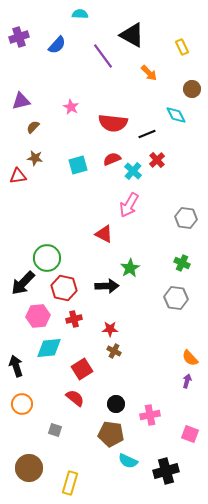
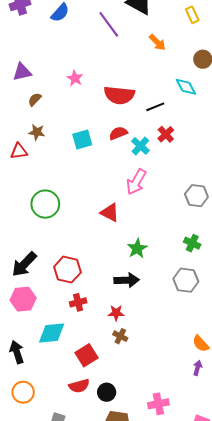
green circle: (47, 258) -> (45, 204), moved
black arrow: (107, 286) -> (127, 280), moved
pink hexagon: (38, 316) -> (23, 299), moved
red semicircle: (75, 398) -> (79, 386), turned 126
black circle: (116, 404) -> (107, 392), moved

